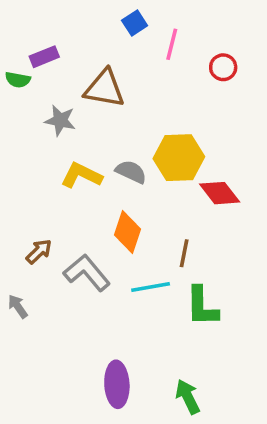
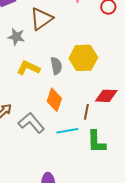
brown triangle: (104, 89) -> (41, 19), turned -45
gray semicircle: (131, 172) -> (56, 66), turned 54
red diamond: (220, 193) -> (106, 96), moved, turned -50

